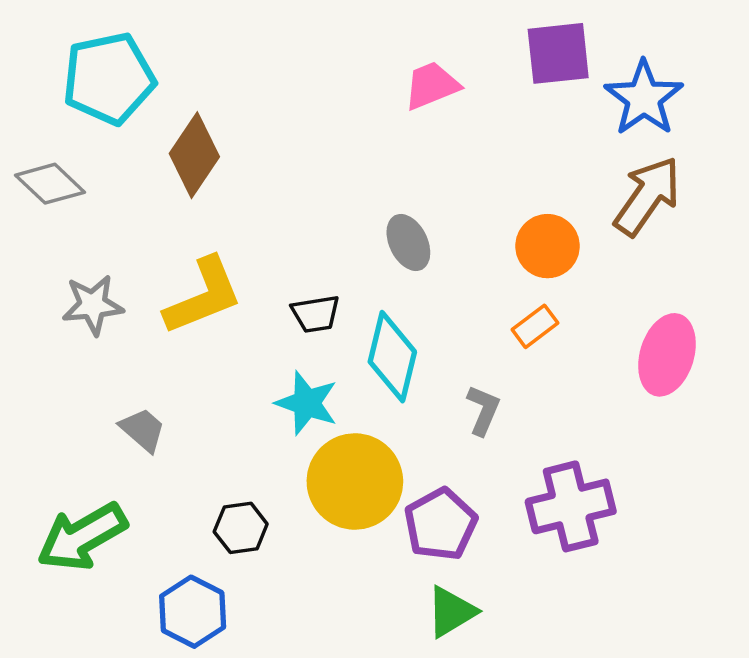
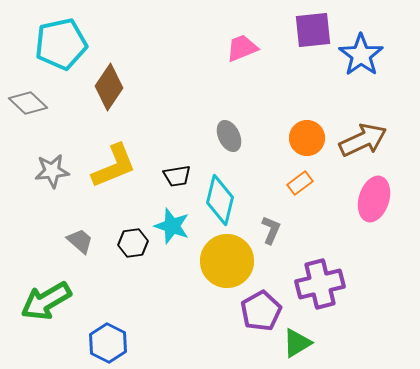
brown arrow: (647, 196) -> (363, 140), moved, turned 30
yellow circle: (355, 481) -> (227, 261), moved
purple pentagon: (440, 524) -> (261, 311), moved
black hexagon: (241, 528) -> (133, 243), moved
green triangle: (451, 612) -> (297, 343), moved

